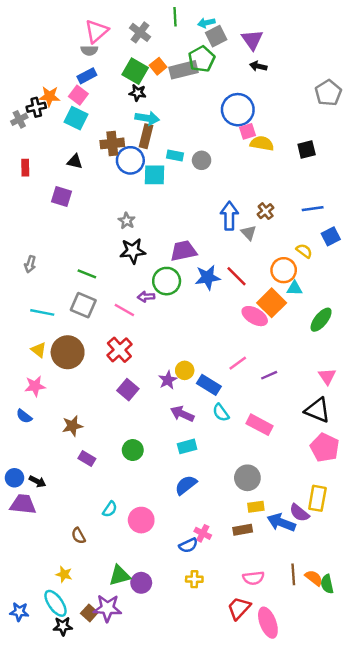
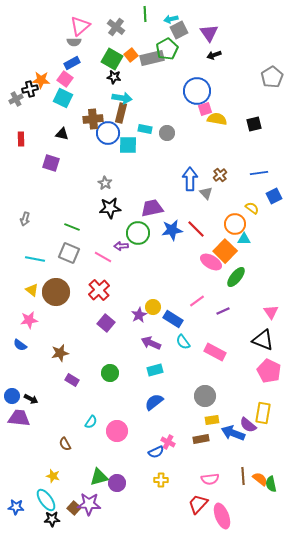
black arrow: (258, 66) -> (214, 55), turned -32
green ellipse: (321, 320) -> (236, 277), moved

